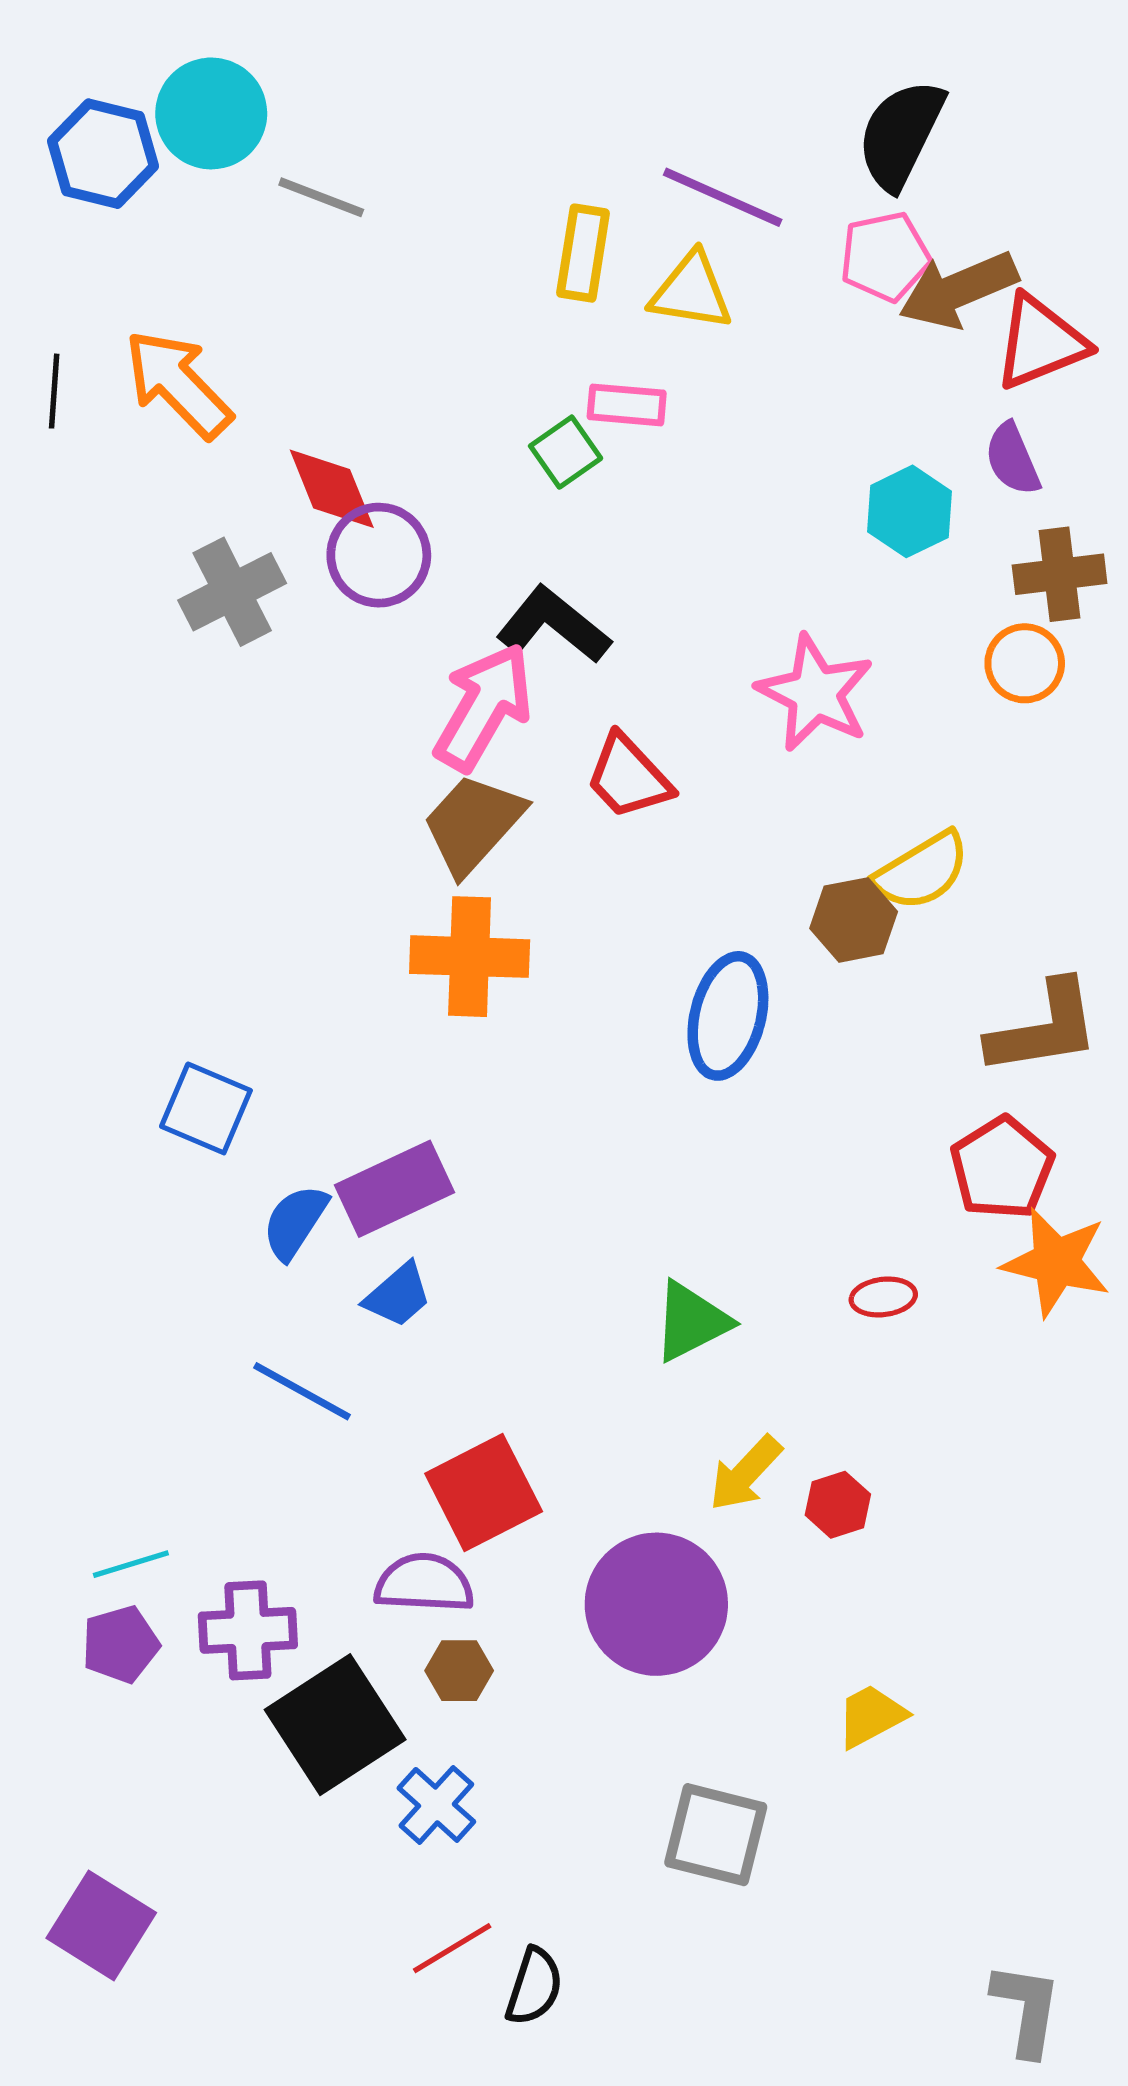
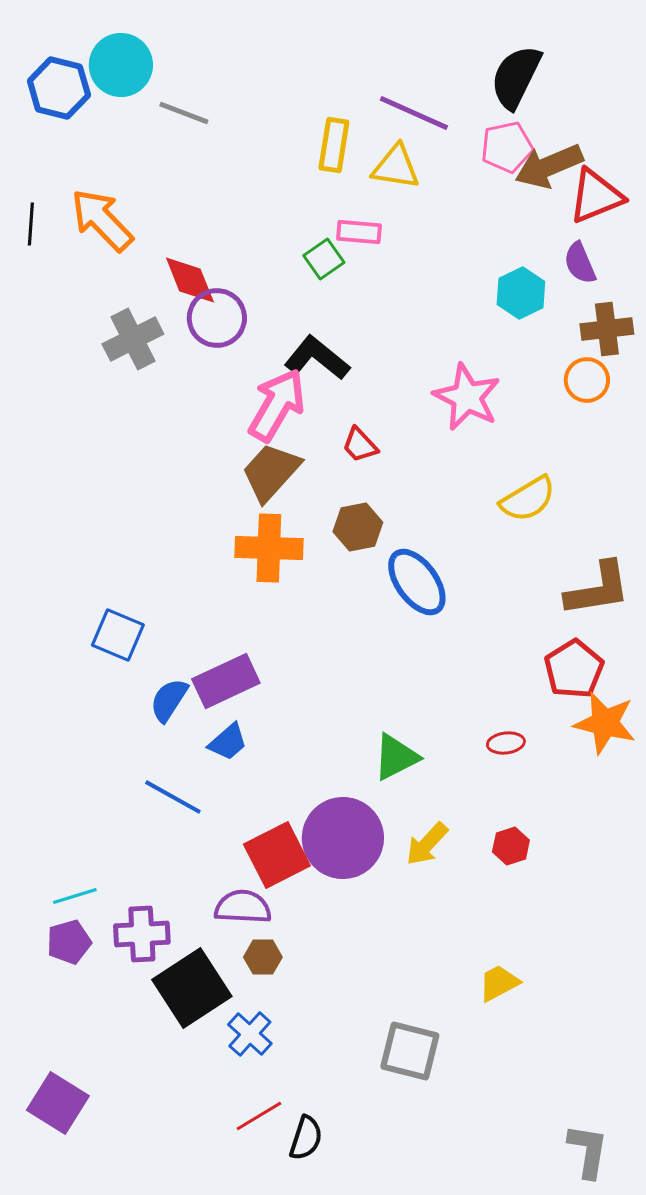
red trapezoid: (628, 777) -> (360, 445), size x0.7
brown hexagon: (854, 920) -> (358, 527), moved
blue ellipse: (728, 1016) -> (417, 582), turned -50
red hexagon: (838, 1505) -> (511, 846), moved
purple circle: (656, 1604) -> (343, 838), moved

